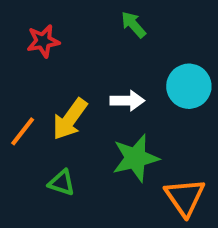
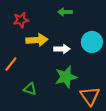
green arrow: (133, 25) -> (65, 12), turned -48
yellow arrow: (70, 119) -> (37, 40), moved, turned -130

